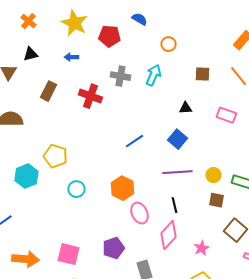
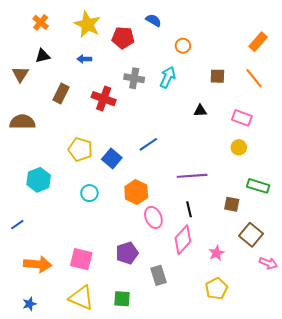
blue square: (177, 139) -> (112, 159), moved
yellow pentagon: (55, 156) -> (80, 149), moved
yellow circle: (213, 175) -> (239, 147), moved

